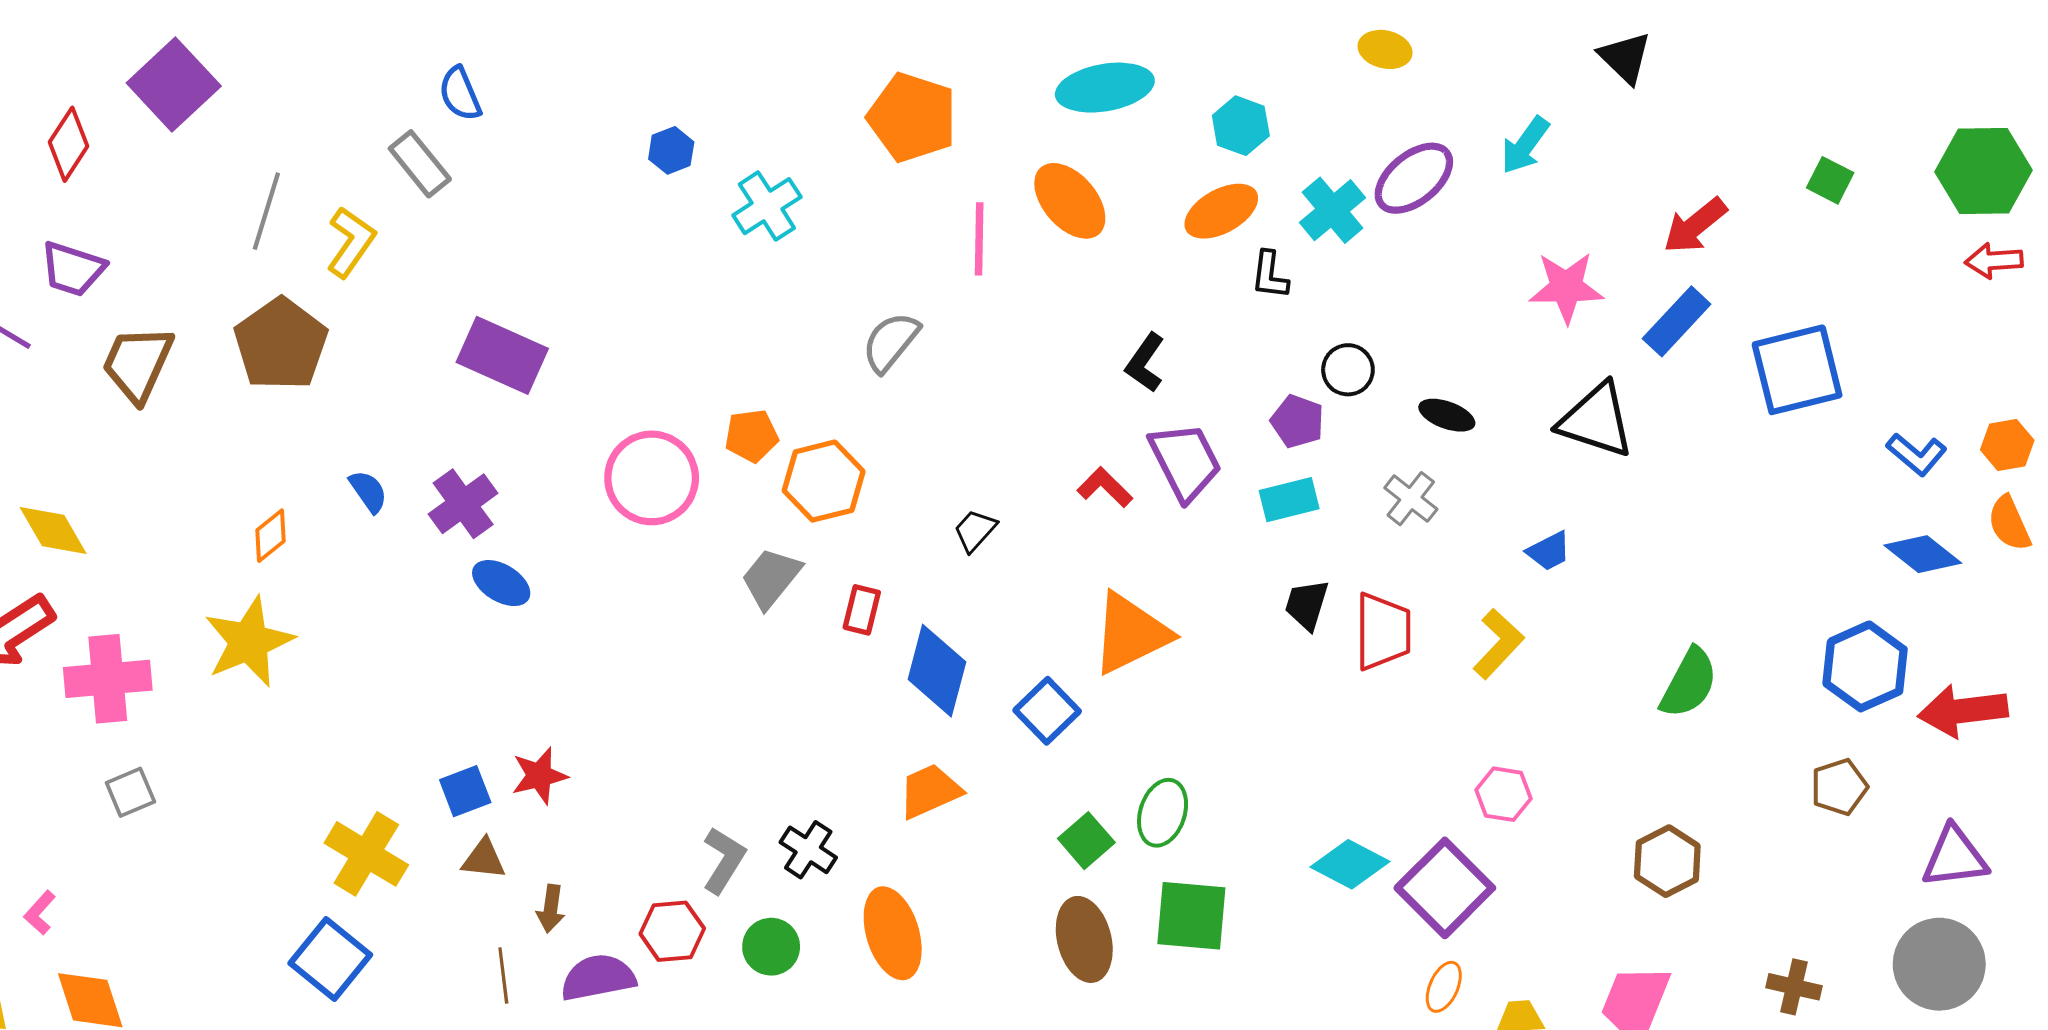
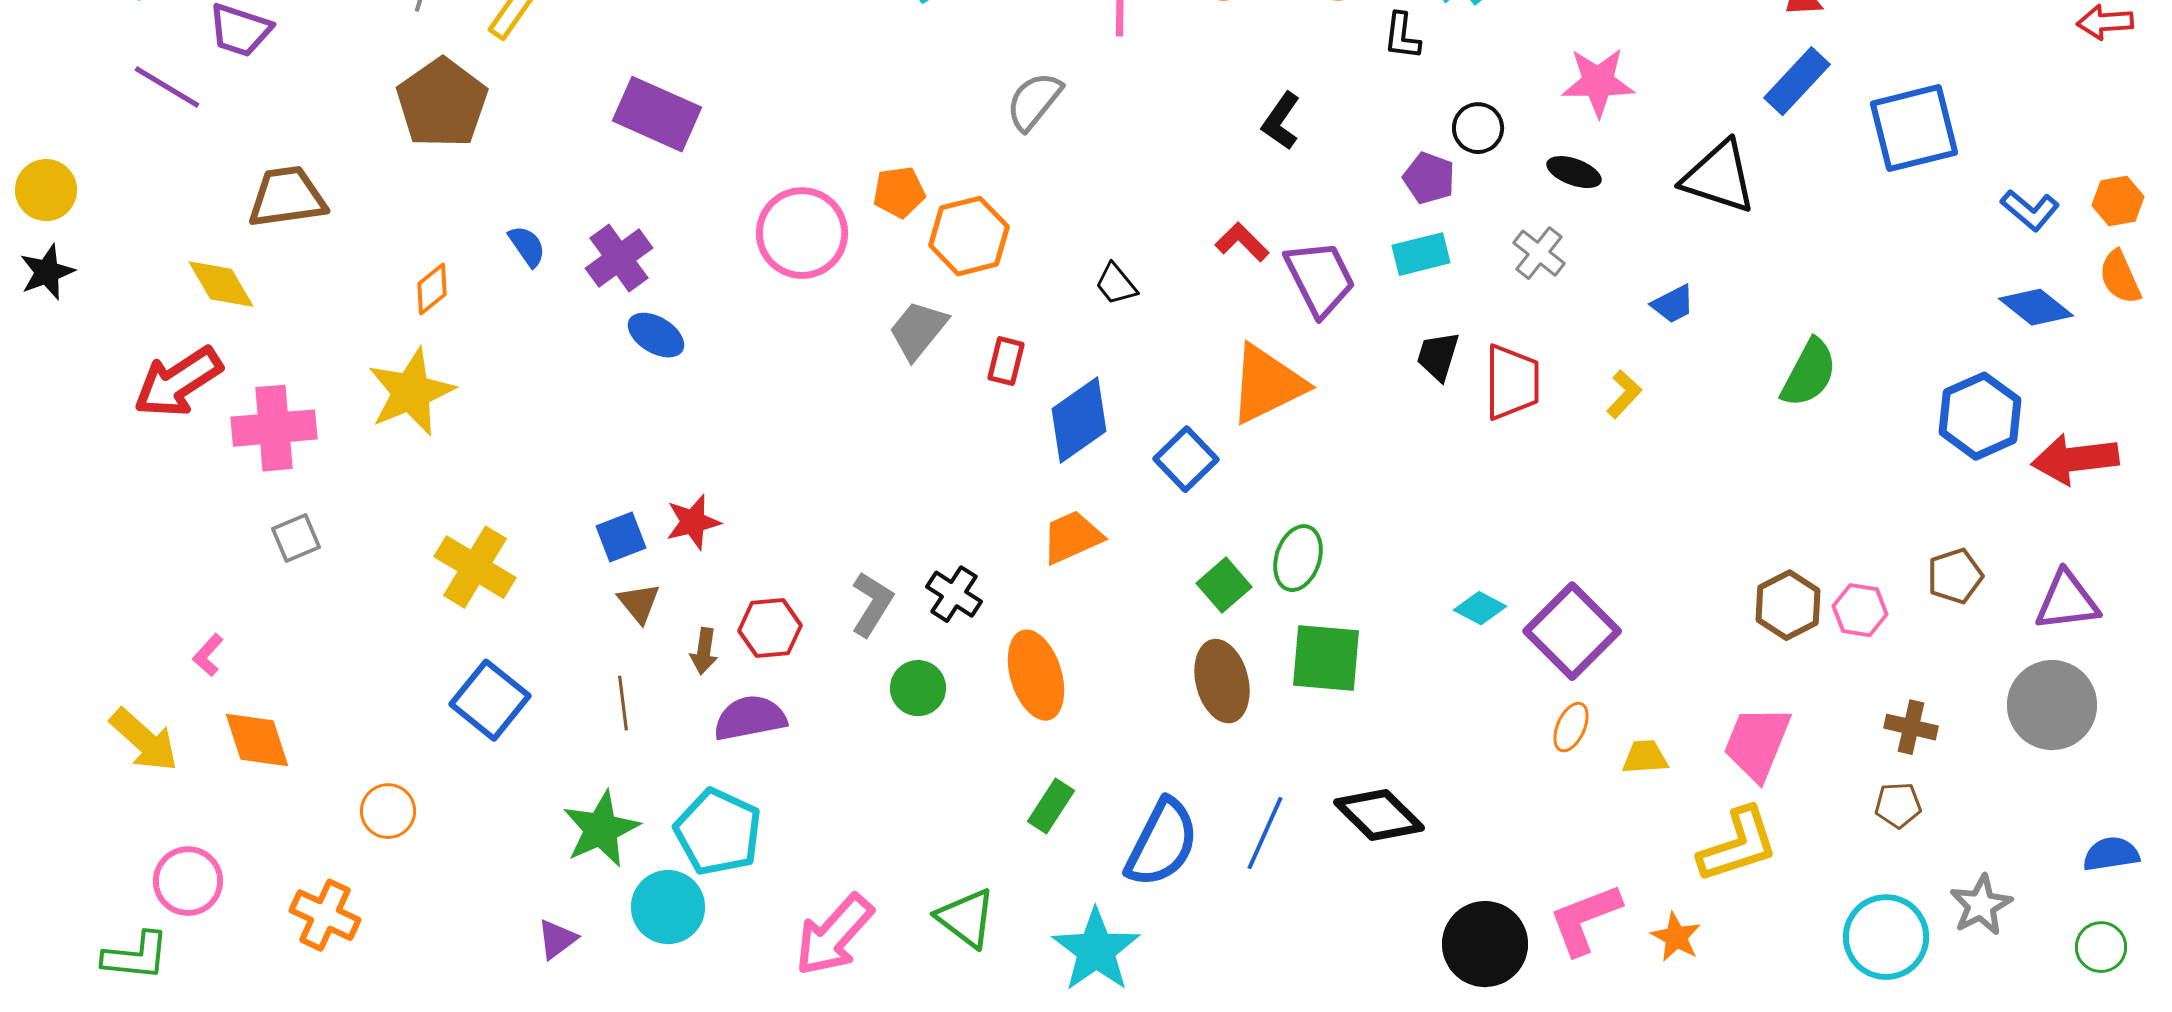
pink star: (1566, 287) -> (1598, 82), moved
brown trapezoid: (138, 364) -> (287, 197), moved, turned 58
purple trapezoid: (1185, 461) -> (1320, 278), moved
black trapezoid: (975, 531) -> (1116, 284), turned -81
yellow L-shape: (1498, 644) -> (1624, 394), size x0.7
blue diamond: (937, 671) -> (1079, 420), turned 40
green semicircle: (1689, 683) -> (1809, 373), moved
brown pentagon: (1839, 787) -> (1955, 576), moved
pink hexagon: (1504, 794) -> (1860, 610), moved
yellow cross: (366, 854) -> (475, 567), moved
brown triangle: (484, 859) -> (639, 603), turned 45
cyan diamond: (1350, 864) -> (1480, 608), size x0.7
red hexagon: (672, 931) -> (770, 628), moved
brown line: (503, 976) -> (623, 703), moved

